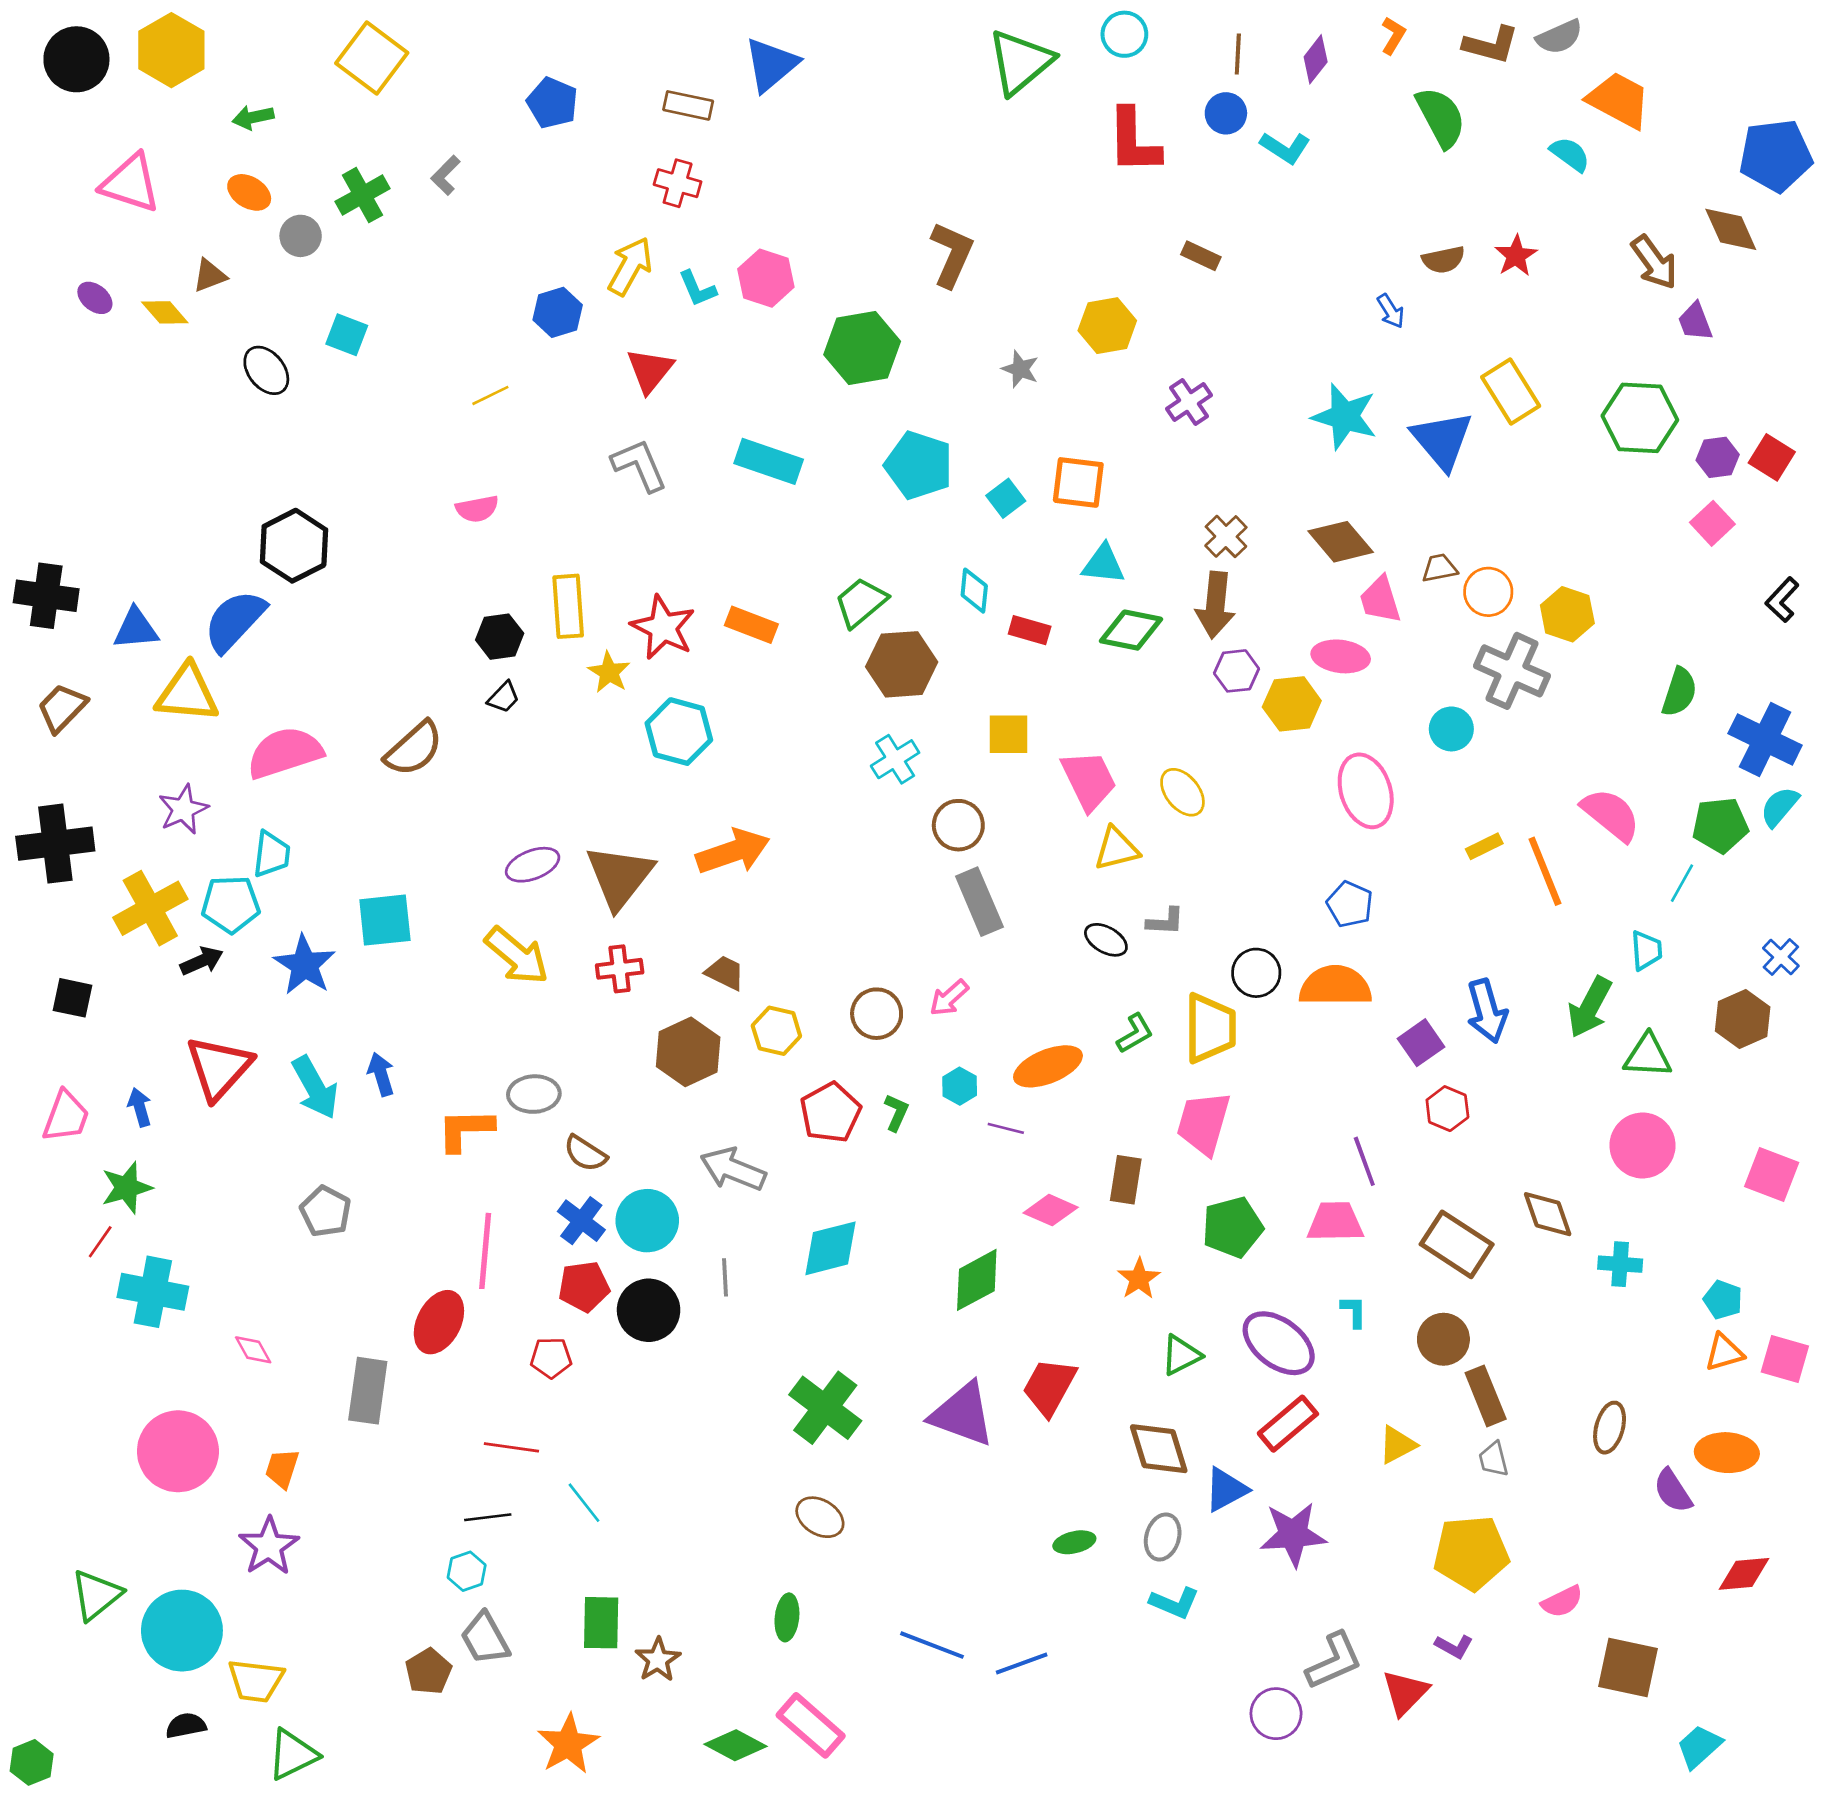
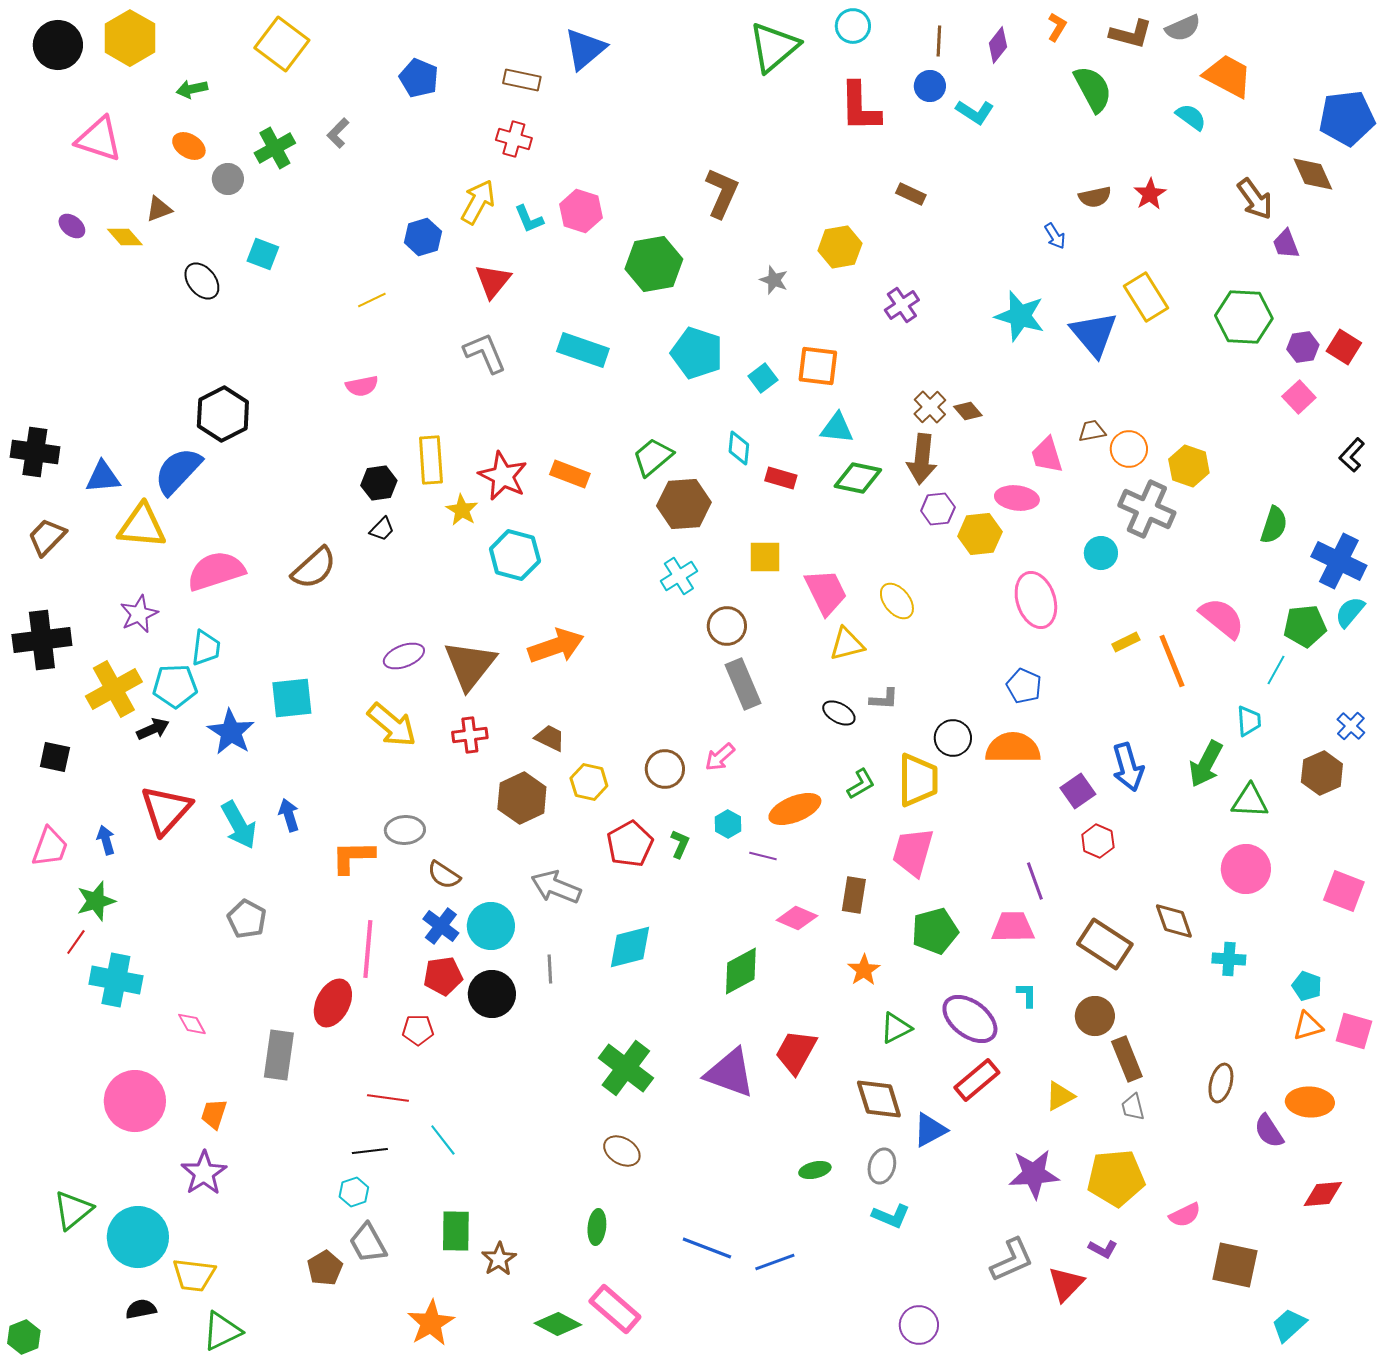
brown diamond: (1341, 542) -> (968, 411), moved, size x0.6
purple star: (1293, 1534) -> (1034, 1174), moved
purple circle: (1276, 1714) -> (919, 1325), moved

